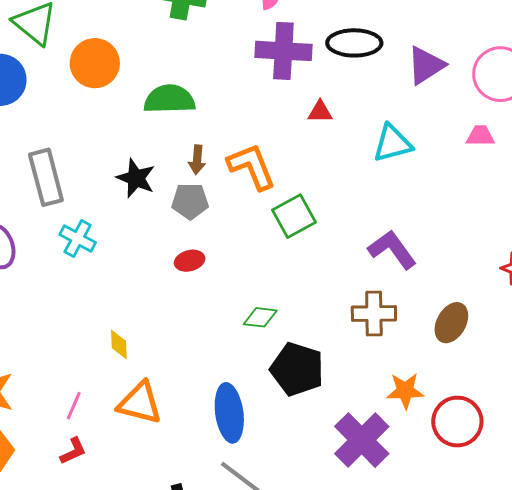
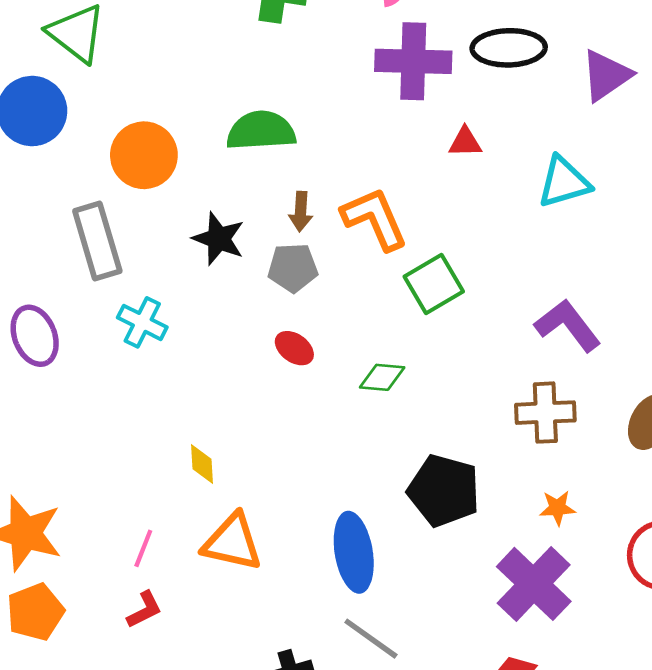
orange circle: (95, 63) -> (144, 155), moved
red ellipse: (190, 261) -> (294, 348), turned 52
green diamond: (260, 317) -> (382, 377), moved
orange star: (405, 391) -> (557, 508), moved, size x0.7

